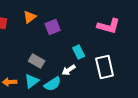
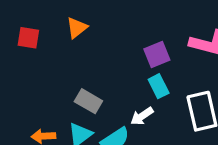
purple square: (53, 27) -> (157, 54), moved

